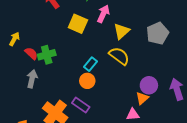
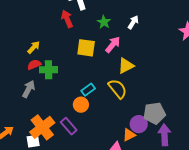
yellow square: (78, 24) -> (86, 48), turned -30
gray pentagon: (157, 33) -> (154, 113), moved
yellow arrow: (14, 39) -> (34, 47), moved
red semicircle: (31, 53) -> (34, 65), turned -80

